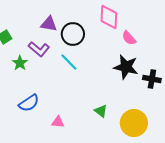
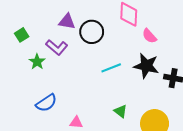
cyan line: (69, 62) -> (111, 68), moved, turned -66

